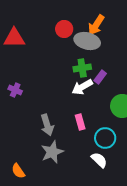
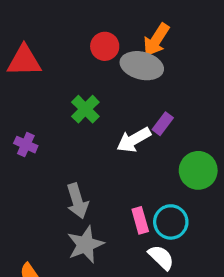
green cross: (82, 68) -> (85, 109), moved, turned -36
pink rectangle: (80, 122) -> (140, 220), moved

